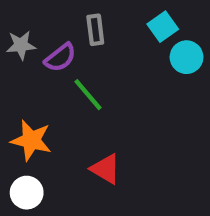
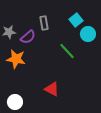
green line: (88, 95) -> (67, 51), moved
orange star: (31, 140) -> (16, 59), moved

